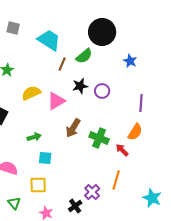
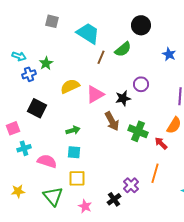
black circle: (102, 32) -> (141, 25), size x0.7
black star: (80, 86) -> (123, 98), moved
brown arrow: (73, 128) -> (112, 121), turned -60
cyan square: (45, 158) -> (74, 152), moved
green triangle: (14, 203) -> (53, 196), size x1.5

